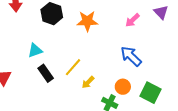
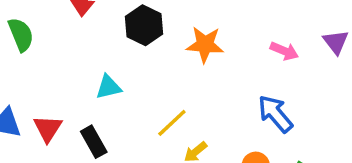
pink arrow: (132, 20) -> (284, 51), turned -119
black rectangle: (46, 73) -> (94, 142), moved

